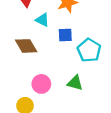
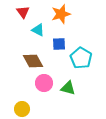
brown diamond: (26, 46) -> (33, 61), moved
pink circle: (41, 84) -> (44, 83), moved

